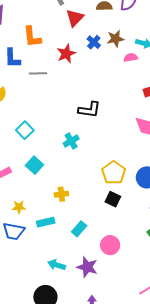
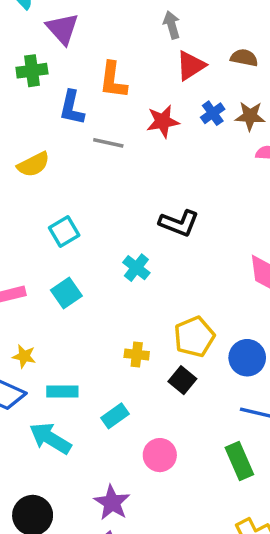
cyan cross: (71, 141) -> (136, 268), turned -35
yellow cross: (61, 194) -> (137, 355), moved
cyan arrow: (57, 265) -> (50, 438), moved, size x1.4
purple star: (87, 267) -> (112, 503), moved

